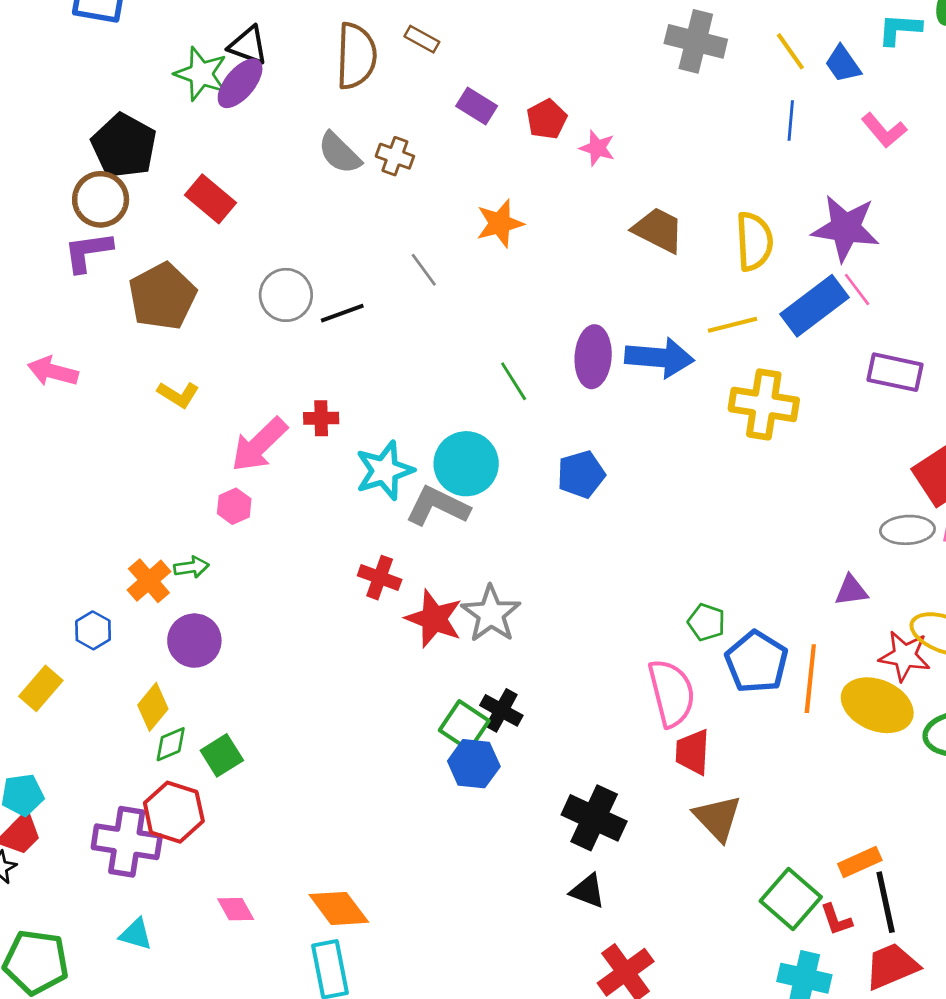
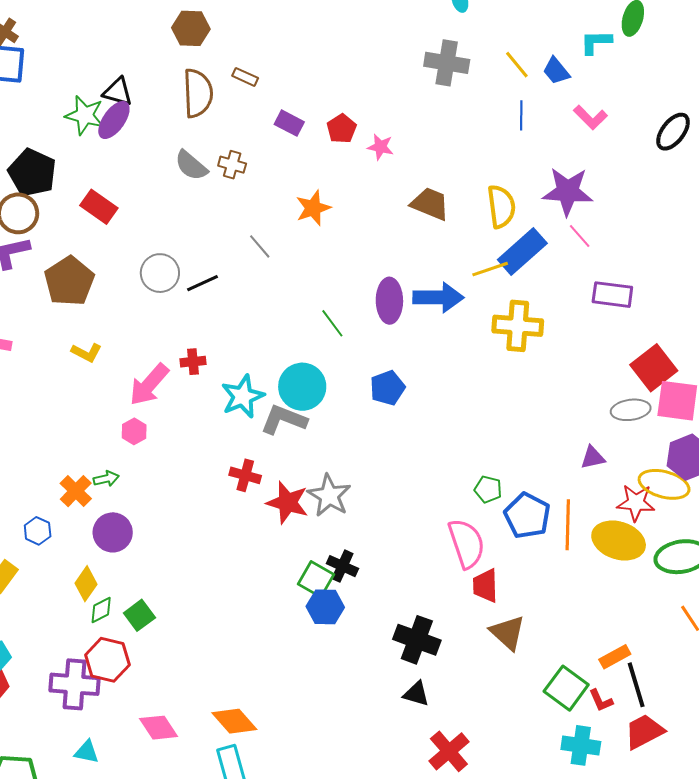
blue rectangle: (815, 306) -> (522, 252), moved
pink diamond: (236, 909) -> (159, 728), size x1.4

